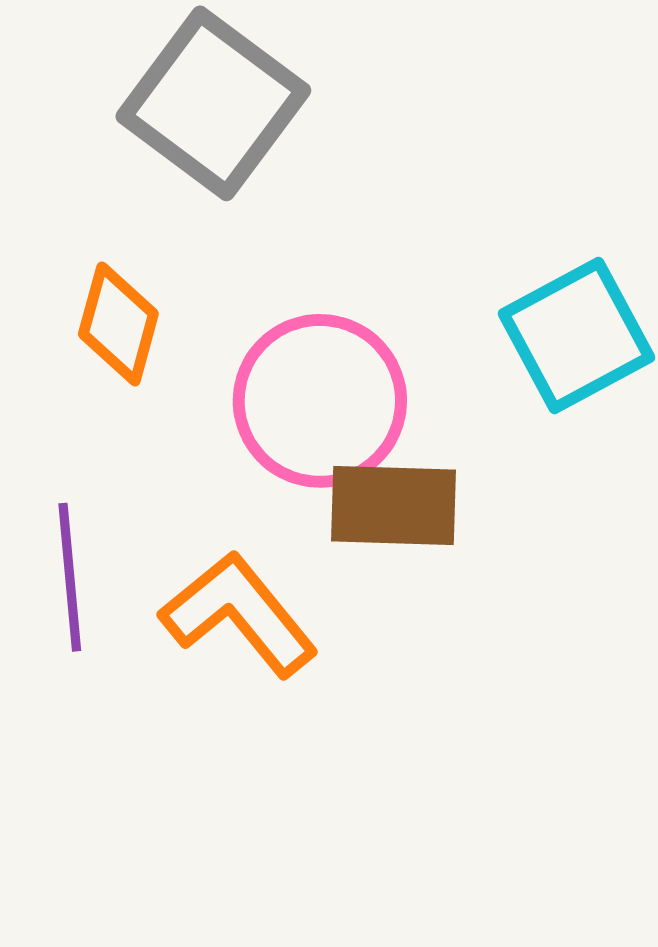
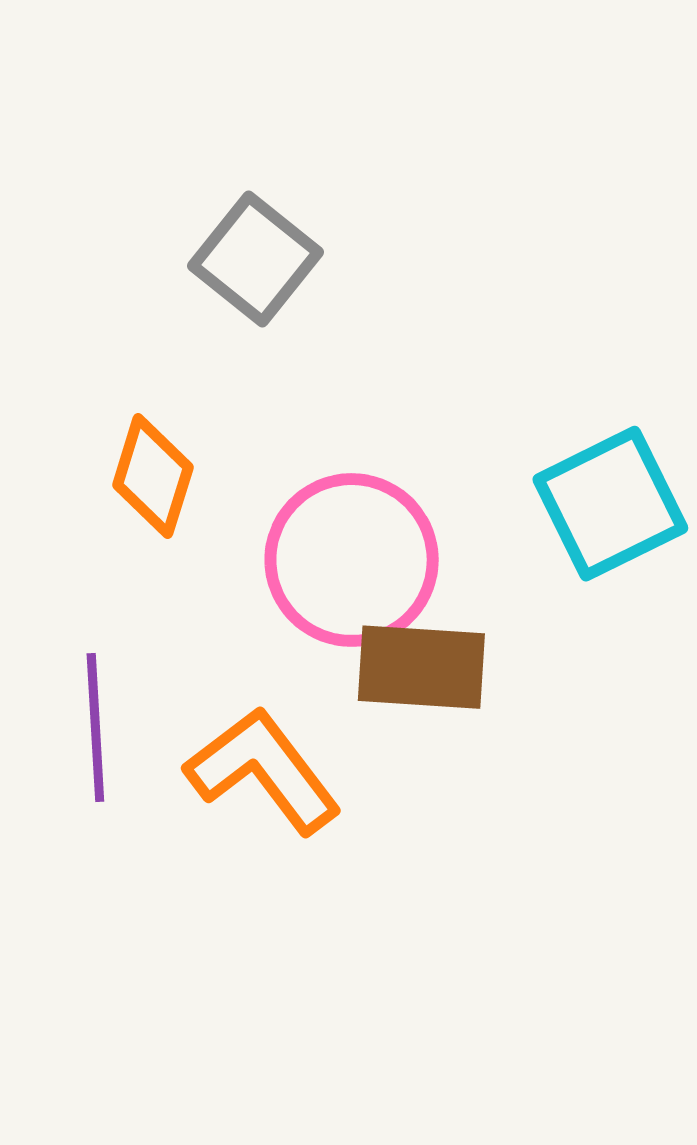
gray square: (213, 103) -> (255, 259), size x0.7

